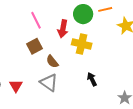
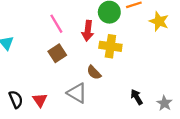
brown semicircle: (52, 62) -> (94, 72), moved
black arrow: (92, 79) -> (137, 97), moved

